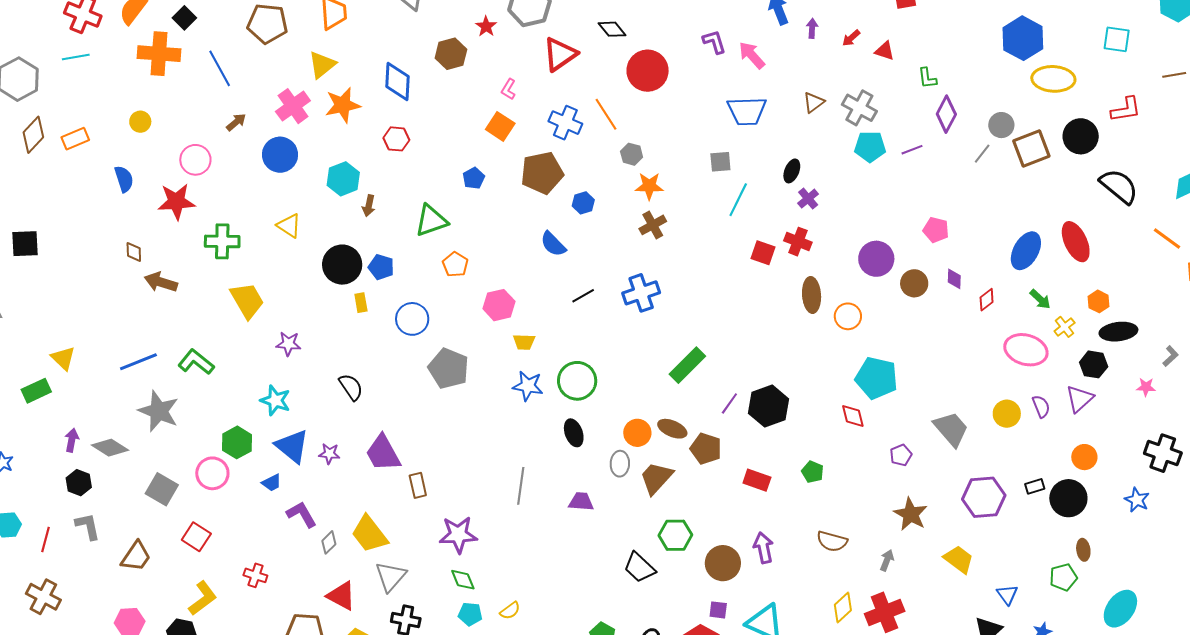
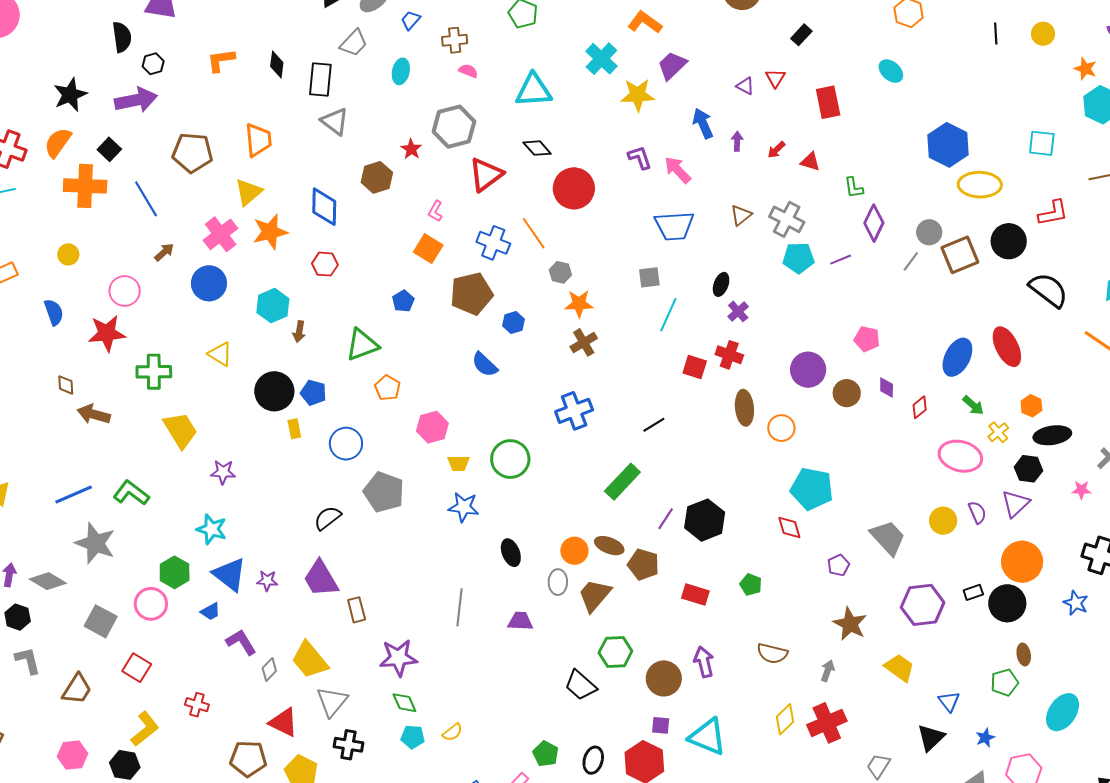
black line: (583, 296) -> (654, 425), moved
green circle: (577, 381) -> (510, 459), moved
black semicircle: (351, 387) -> (328, 518), moved, turned -92
orange circle: (1084, 457) -> (1022, 562), size x1.6

